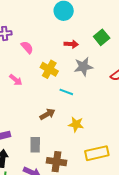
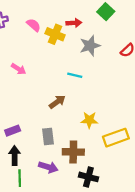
pink semicircle: (27, 47) -> (34, 25), moved
yellow cross: (49, 69) -> (55, 34), moved
yellow star: (76, 124) -> (89, 120), moved

